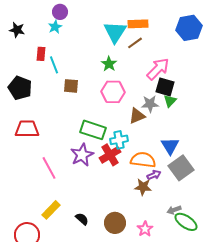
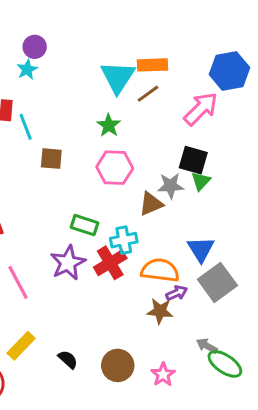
pink arrow: (158, 69) -> (201, 109), moved
green rectangle: (93, 130) -> (84, 225), size x0.7
gray arrow: (174, 210) -> (207, 346), turned 48

